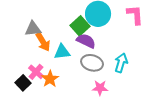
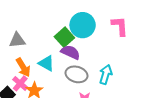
orange arrow: (43, 42) -> (23, 67), moved
cyan triangle: (62, 52) -> (46, 63), turned 36

